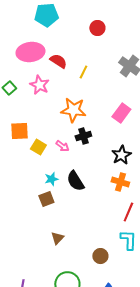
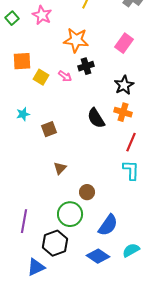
cyan star: (51, 179) -> (23, 114), moved
black semicircle: (75, 181) -> (96, 118), moved
brown circle: (100, 256) -> (87, 192), moved

